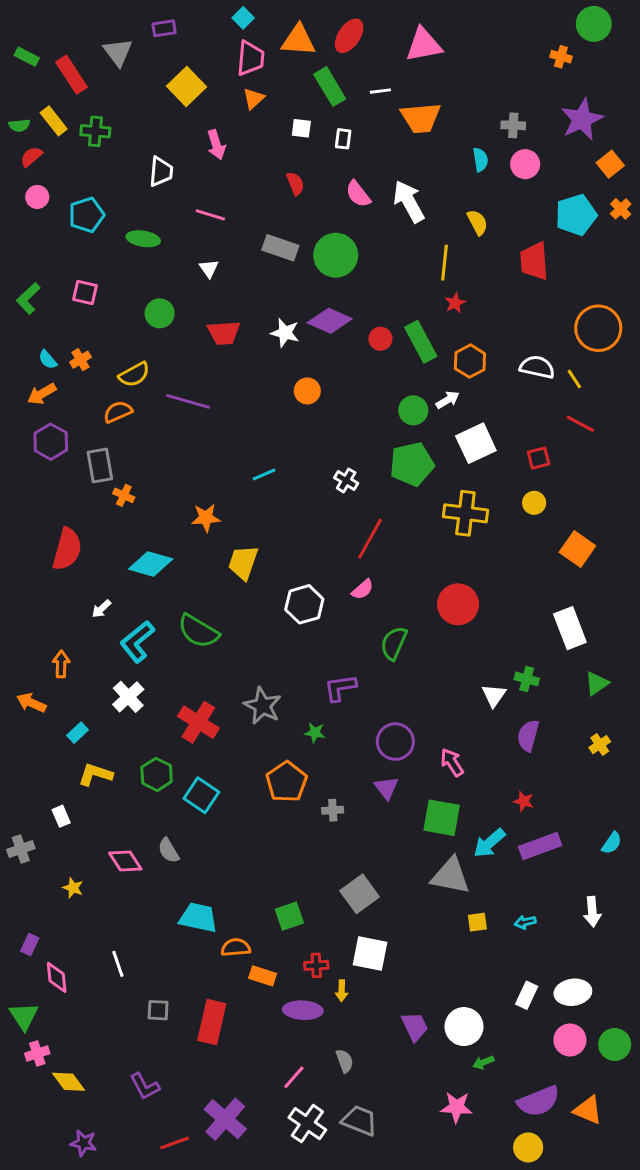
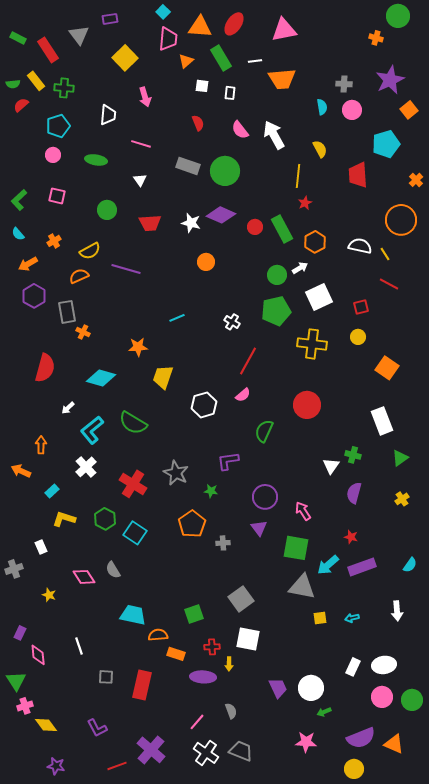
orange triangle: (254, 98) -> (186, 61), moved
pink circle: (37, 197) -> (53, 155), moved
orange cross: (621, 209) -> (416, 180), moved
cyan pentagon: (86, 215) -> (58, 126), moved
cyan semicircle: (48, 360) -> (18, 234), moved

